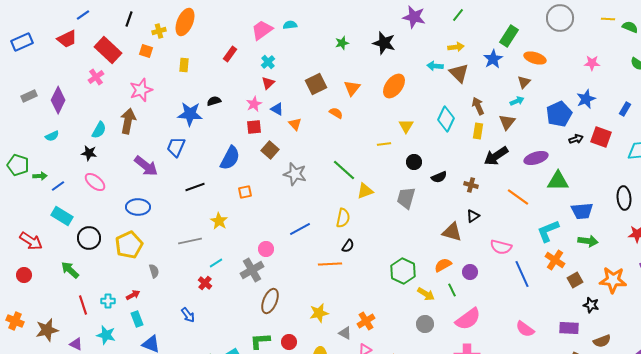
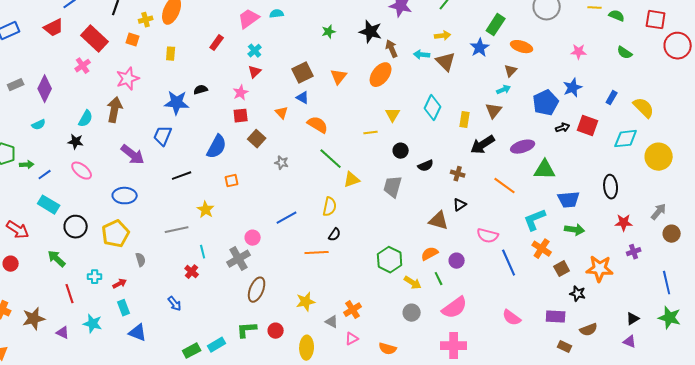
brown arrow: (478, 106) -> (392, 49), moved
blue triangle: (277, 109) -> (303, 98), moved
orange semicircle: (336, 113) -> (318, 125), moved, size x1.5
gray star: (295, 174) -> (282, 163), size x0.6
cyan line: (216, 263) -> (203, 252), turned -72
cyan cross: (108, 301) -> (95, 277), moved

